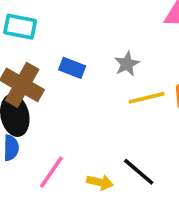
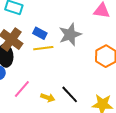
gray star: (127, 64) -> (70, 35), size x1.6
yellow line: (147, 98) -> (43, 48), moved

